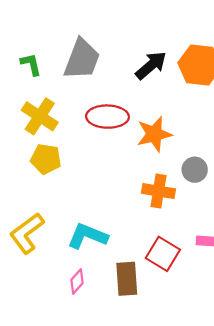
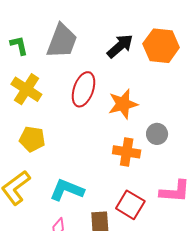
red ellipse: (107, 117) -> (83, 89), turned -72
yellow pentagon: (46, 159) -> (32, 139), moved

